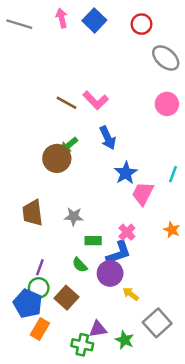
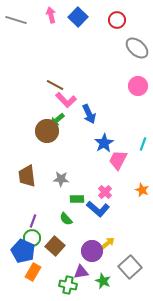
pink L-shape: (96, 100) -> (66, 100), moved
blue L-shape: (119, 253) -> (98, 209), turned 60
purple circle: (110, 273) -> (92, 251), moved
yellow arrow: (131, 294) -> (108, 243), turned 104

